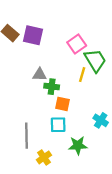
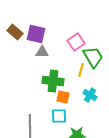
gray triangle: (40, 75) -> (42, 52), moved
green cross: (52, 87) -> (53, 81), size x1.5
cyan cross: (101, 120) -> (90, 95), moved

